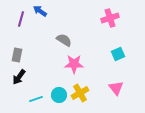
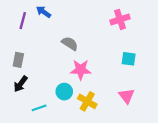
cyan square: (118, 54) -> (129, 59), turned 32
yellow cross: (80, 93) -> (87, 101), turned -30
cyan circle: (59, 95) -> (64, 92), moved

